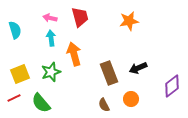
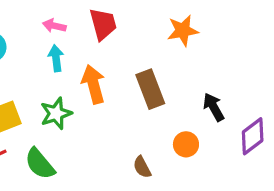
black arrow: (138, 68) -> (214, 107), moved, turned 84
brown rectangle: (109, 73) -> (150, 89), moved
orange circle: (131, 99) -> (186, 144), moved

